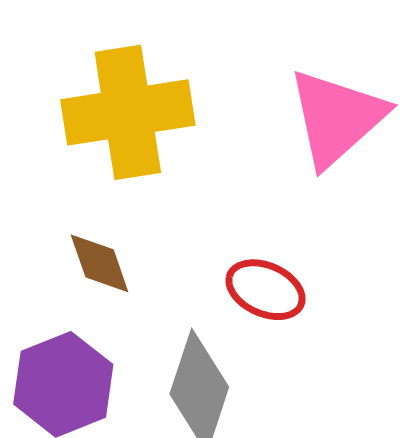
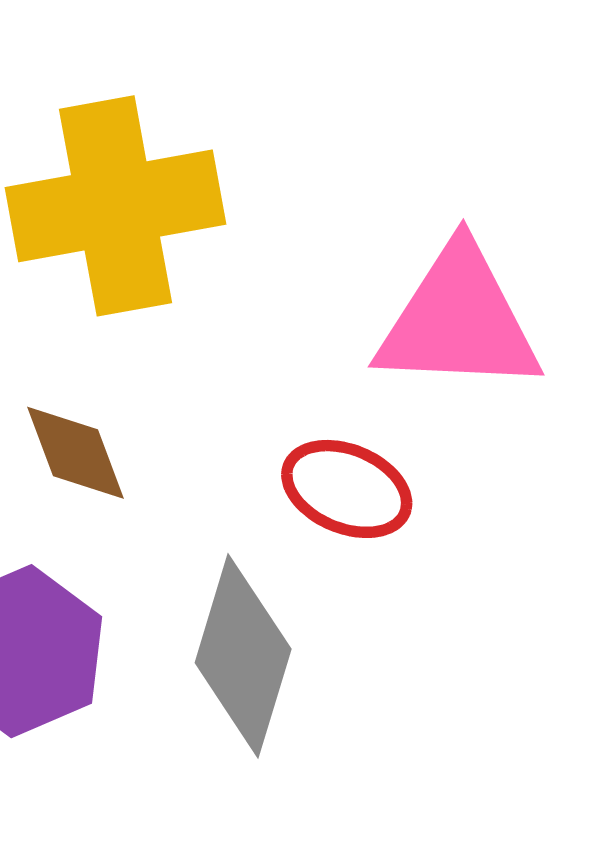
pink triangle: (337, 118) -> (459, 320), moved, turned 46

